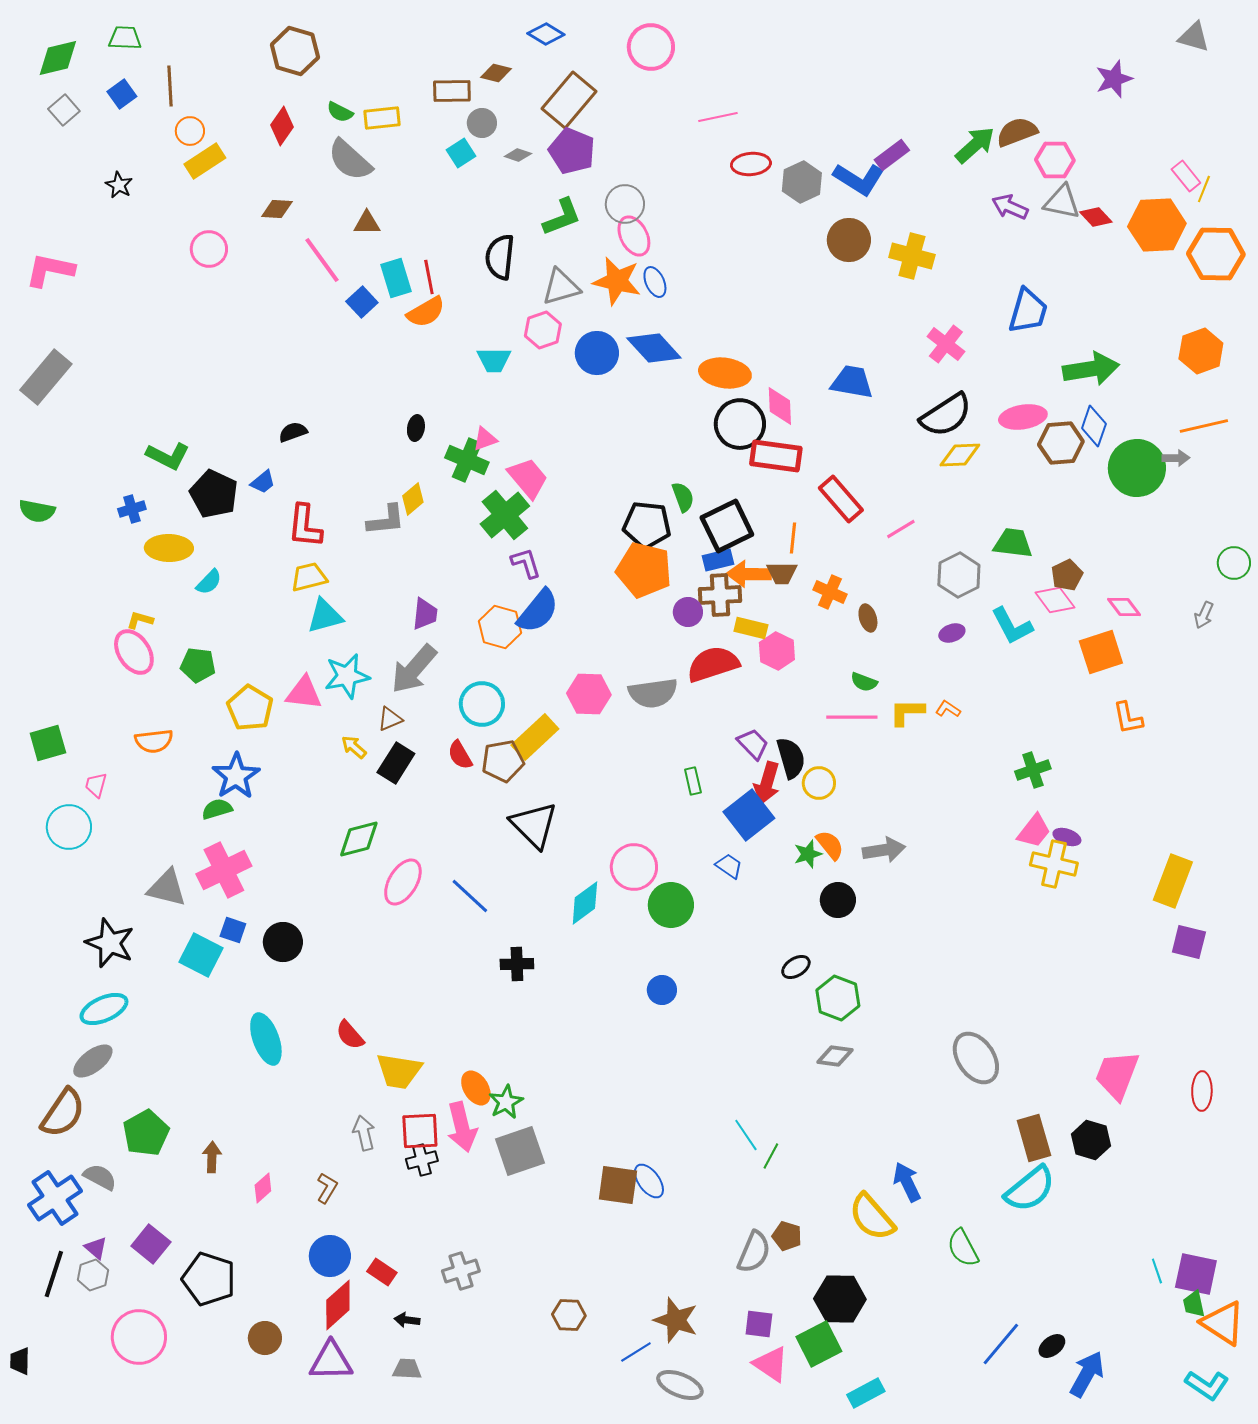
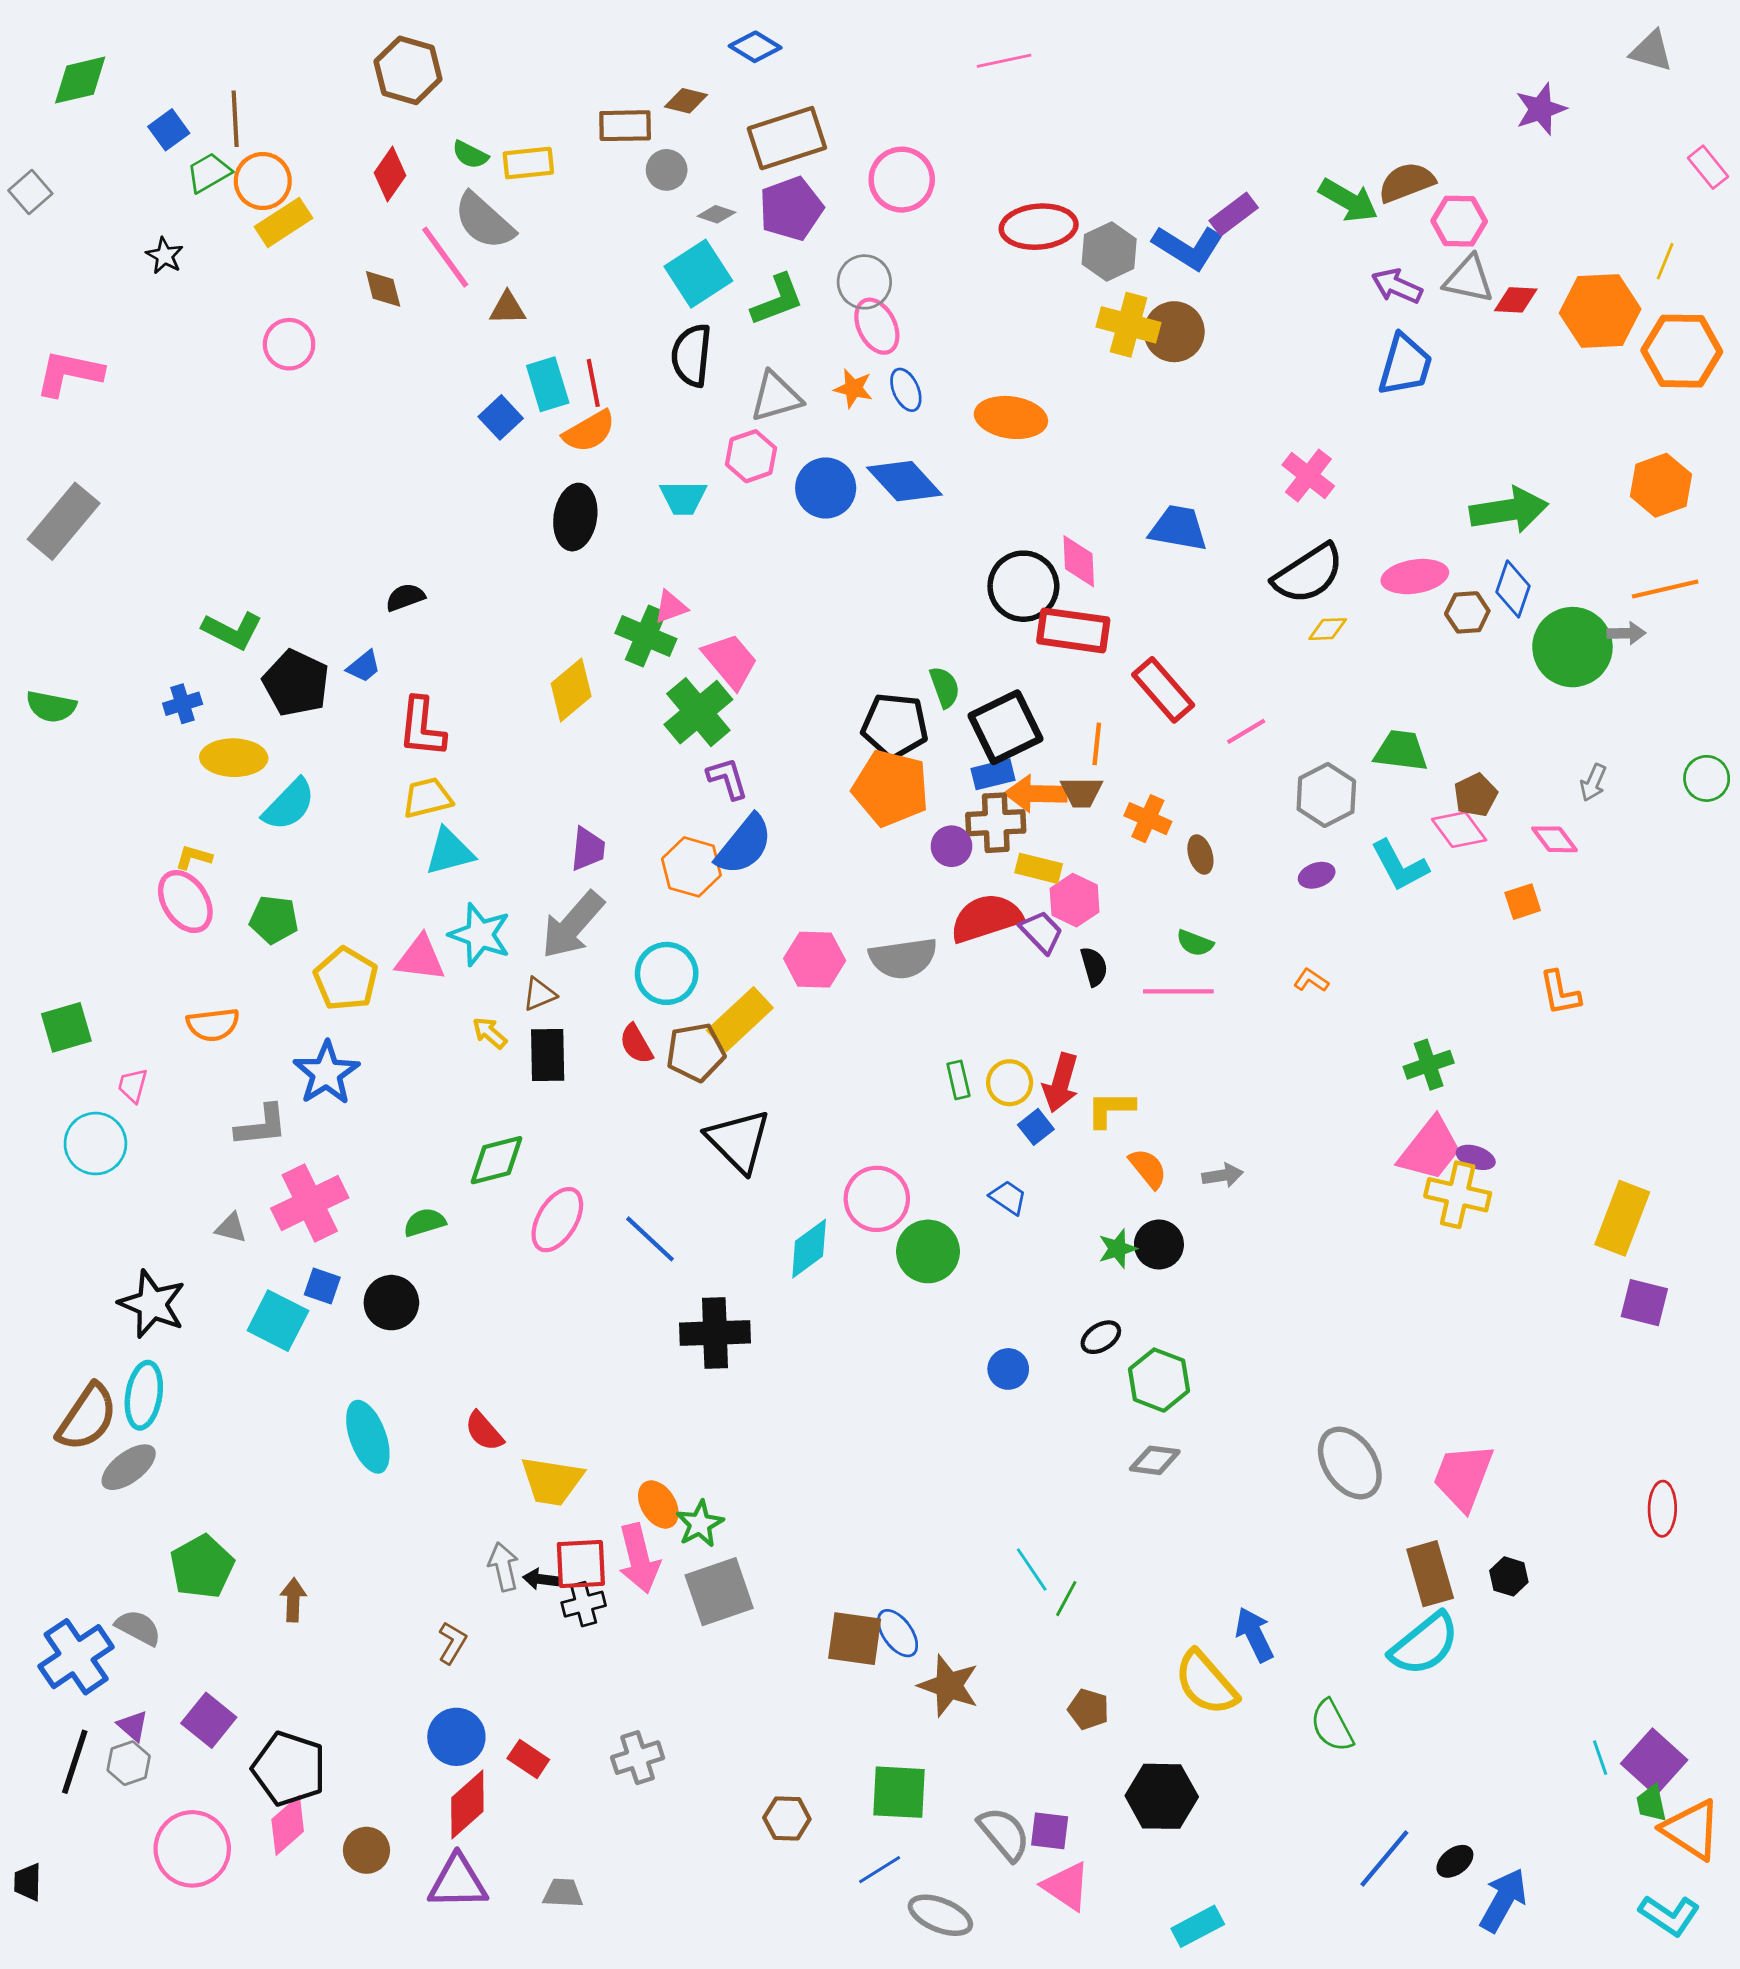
green trapezoid: (125, 38) -> (209, 173), moved, turned -32
pink circle: (651, 47) -> (902, 180), moved
brown rectangle: (569, 100) -> (787, 138), turned 32
gray square: (64, 110) -> (30, 192), moved
pink line: (718, 117) -> (1004, 61), moved
orange circle: (190, 131) -> (263, 181), size x1.4
green arrow: (975, 145) -> (1348, 200), turned 72
purple pentagon: (572, 151) -> (791, 209), turned 30
cyan square: (461, 153) -> (698, 274), moved, size x1.6
red ellipse: (751, 164) -> (1039, 227), size x1.4
pink rectangle: (1186, 176) -> (1708, 167), moved
brown diamond: (277, 209) -> (383, 289), turned 72
red diamond: (1096, 217) -> (1516, 300), turned -44
yellow cross: (912, 256) -> (1129, 325), moved
pink line: (322, 260) -> (445, 257), moved
orange star: (617, 281) -> (853, 388), size x0.6
blue trapezoid: (1028, 311) -> (1405, 365), moved
orange ellipse: (725, 373) -> (1011, 417), moved
black ellipse: (416, 428) -> (575, 517), moved, size x1.8
brown hexagon: (1061, 443) -> (1467, 612), size x0.7
yellow diamond: (960, 455) -> (1328, 629), size x0.7
yellow diamond: (413, 499) -> (571, 690), size x1.4
gray L-shape: (386, 520) -> (261, 1126), moved
cyan semicircle: (209, 582) -> (289, 805), size x1.5
gray arrow: (1204, 615) -> (1593, 783), moved
orange square: (1101, 652) -> (1523, 902), size x0.6
cyan star: (347, 676) -> (480, 935), turned 30
yellow L-shape: (907, 712) -> (1111, 1109), moved
purple trapezoid: (753, 744) -> (1041, 932), moved
black semicircle: (791, 758) -> (1094, 967), moved, size x0.7
black rectangle: (396, 763) -> (548, 1055), turned -33
yellow circle: (819, 783) -> (1010, 1083), moved
green semicircle: (217, 809) -> (425, 1222), moved
blue square: (749, 815) -> (1036, 1127), size x0.5
pink trapezoid: (1034, 831) -> (1430, 1149), size x1.4
gray arrow: (884, 850) -> (1223, 1175), size x0.7
green star: (808, 854) -> (1117, 1249), moved
gray triangle: (167, 888) -> (231, 1228), size x0.6
black cross: (517, 964) -> (715, 1333), size x1.5
blue circle: (662, 990) -> (1008, 1369), moved
cyan ellipse: (104, 1009) -> (144, 1395), turned -57
pink trapezoid: (1117, 1075) -> (1463, 1477), moved
brown semicircle: (63, 1113) -> (87, 1417), moved
black hexagon: (1091, 1140) -> (1509, 1576), size x0.7
pink diamond: (263, 1188) -> (288, 1825), moved, size x1.4
gray semicircle: (754, 1252) -> (1004, 1834), moved, turned -63
purple square: (1196, 1274) -> (1654, 1762), turned 30
black arrow: (407, 1320) -> (541, 1579), moved
brown star: (676, 1320) -> (949, 1686), moved
green square: (819, 1344) -> (899, 1792), moved, turned 30

